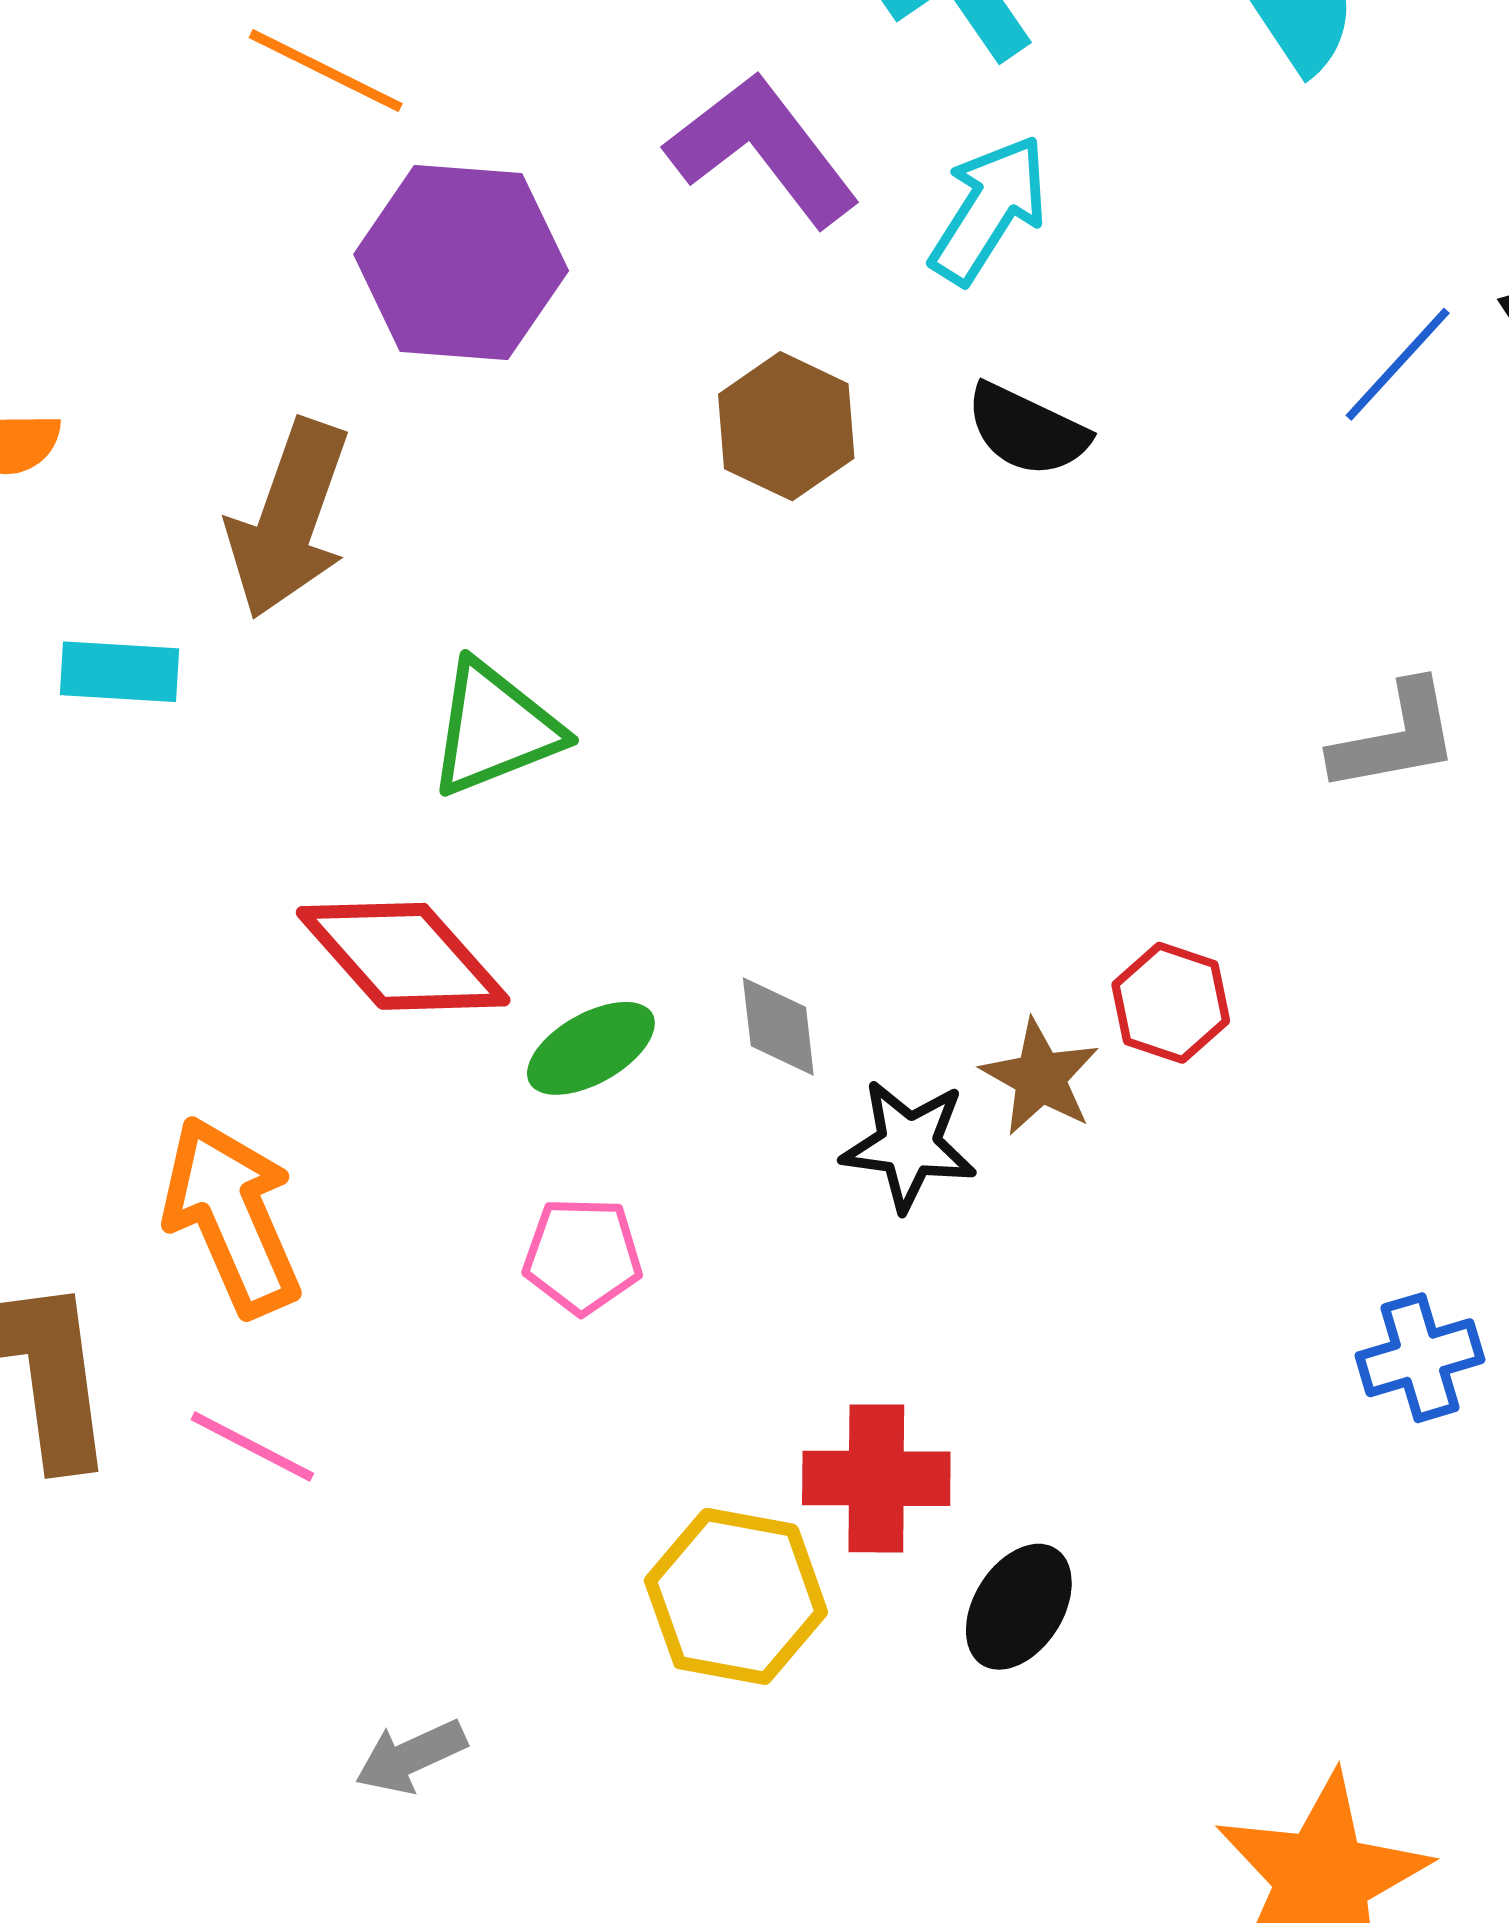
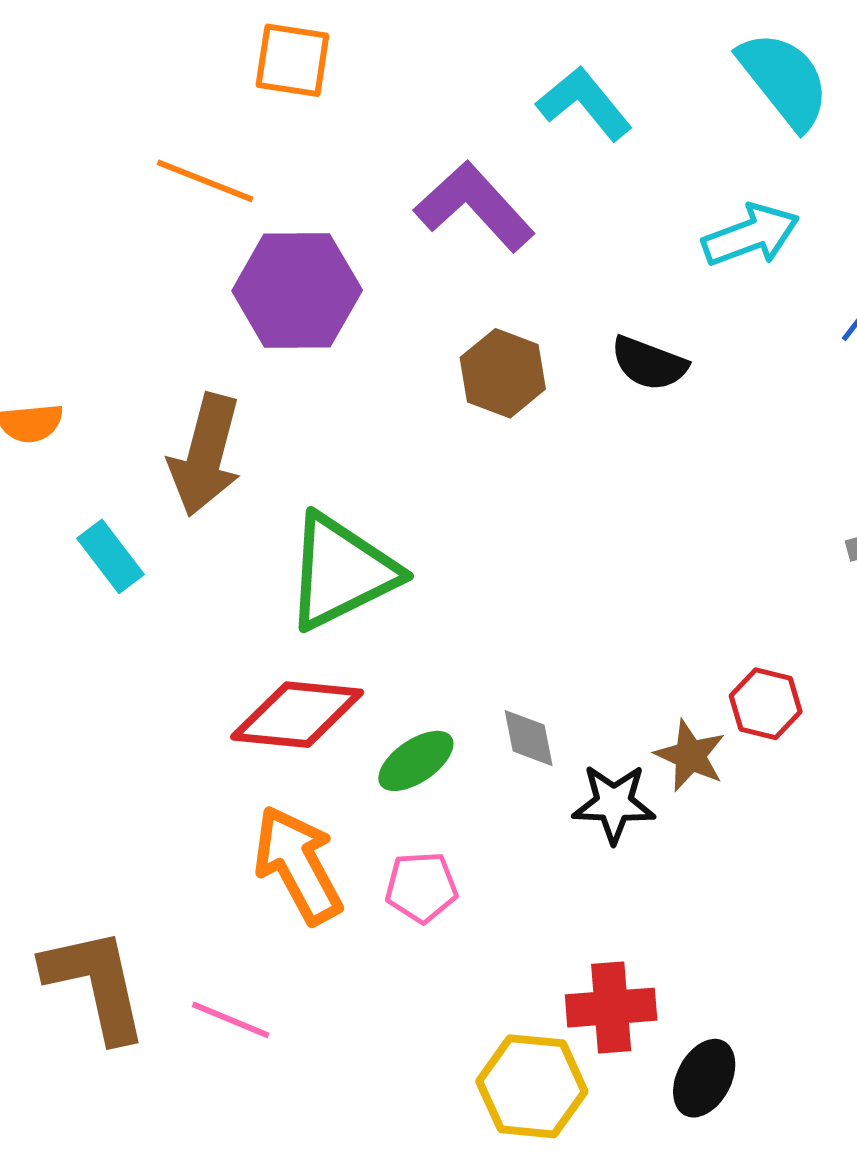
cyan arrow: (989, 209) -> (751, 235), moved, turned 42
cyan rectangle: (120, 672) -> (111, 556), turned 54
green triangle: (495, 729) -> (341, 572), size x1.4
red diamond: (403, 956) -> (297, 715), turned -38
orange arrow: (232, 1216) -> (298, 865), moved

